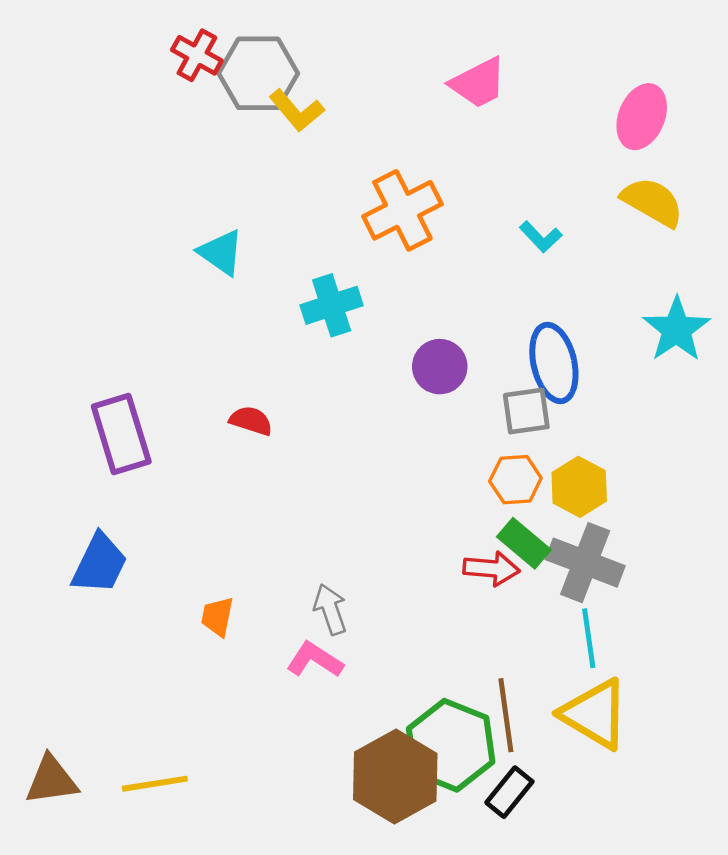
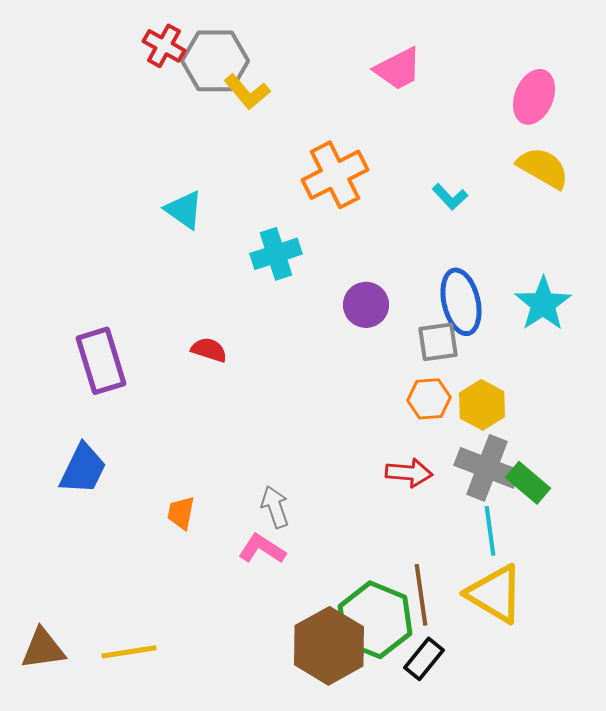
cyan star: (677, 329) -> (543, 304), moved
green rectangle: (524, 543) -> (528, 483), moved

